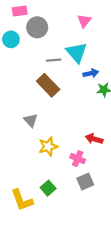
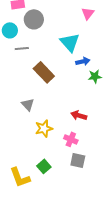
pink triangle: (84, 21) -> (88, 13), moved
gray line: (54, 60) -> (22, 48), moved
red arrow: (94, 139) -> (79, 115), moved
gray square: (85, 182) -> (78, 160), turned 35

